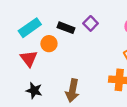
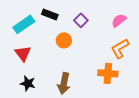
black rectangle: (66, 28) -> (50, 14), moved
orange circle: (49, 44) -> (64, 40), moved

